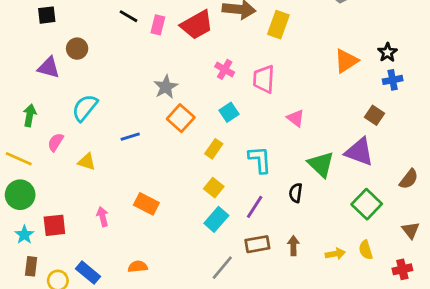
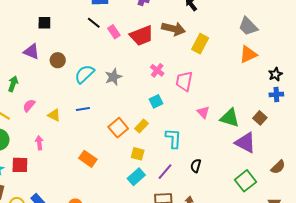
black square: (47, 15) -> (44, 23), moved
pink rectangle: (158, 25) -> (114, 32), turned -56
brown circle: (77, 49) -> (58, 60), moved
orange triangle: (346, 61) -> (248, 54), moved
cyan semicircle: (85, 108) -> (84, 74), moved
orange square: (181, 118) -> (118, 128), moved
yellow triangle: (87, 162) -> (54, 115), moved
green triangle: (321, 164) -> (230, 118), moved, turned -35
yellow square: (214, 188) -> (138, 154), turned -32
pink arrow: (103, 217) -> (39, 143), moved

